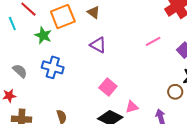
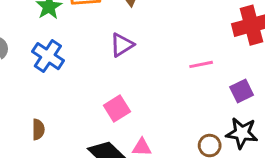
purple triangle: (98, 45) -> (122, 45), turned 42

